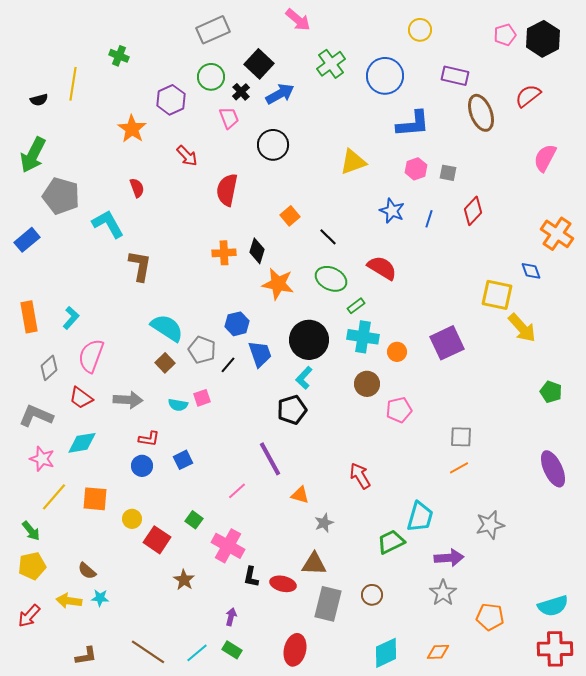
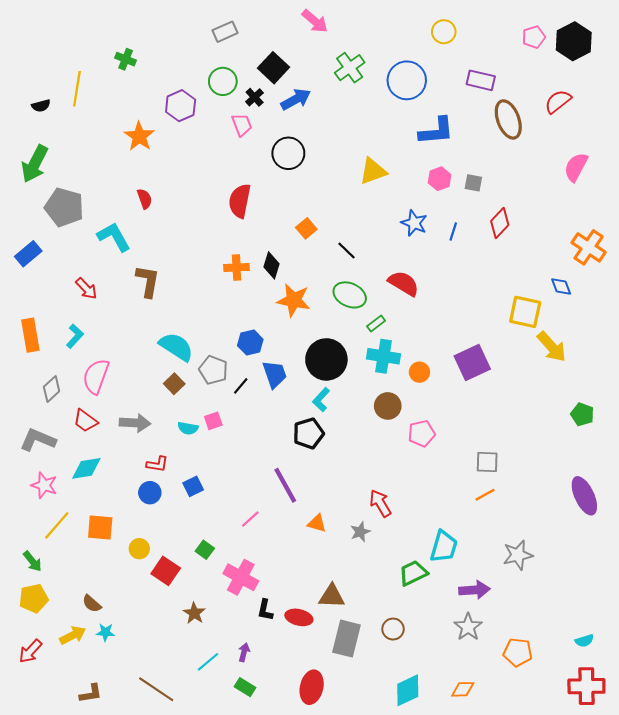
gray rectangle: (213, 30) -> (225, 32), size x0.7
red arrow: (187, 156) -> (86, 289), moved
gray star: (324, 523) -> (360, 532), moved
yellow arrow: (69, 601) -> (73, 635), turned 145
cyan semicircle: (553, 606) -> (584, 641), size x0.6
cyan line: (197, 653) -> (208, 662), moved

